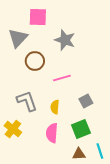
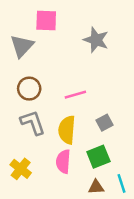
gray star: (65, 40) -> (96, 40), moved
brown circle: (35, 61) -> (29, 89), moved
yellow semicircle: (55, 107) -> (67, 130), size x1.6
yellow cross: (13, 129) -> (21, 169), moved

